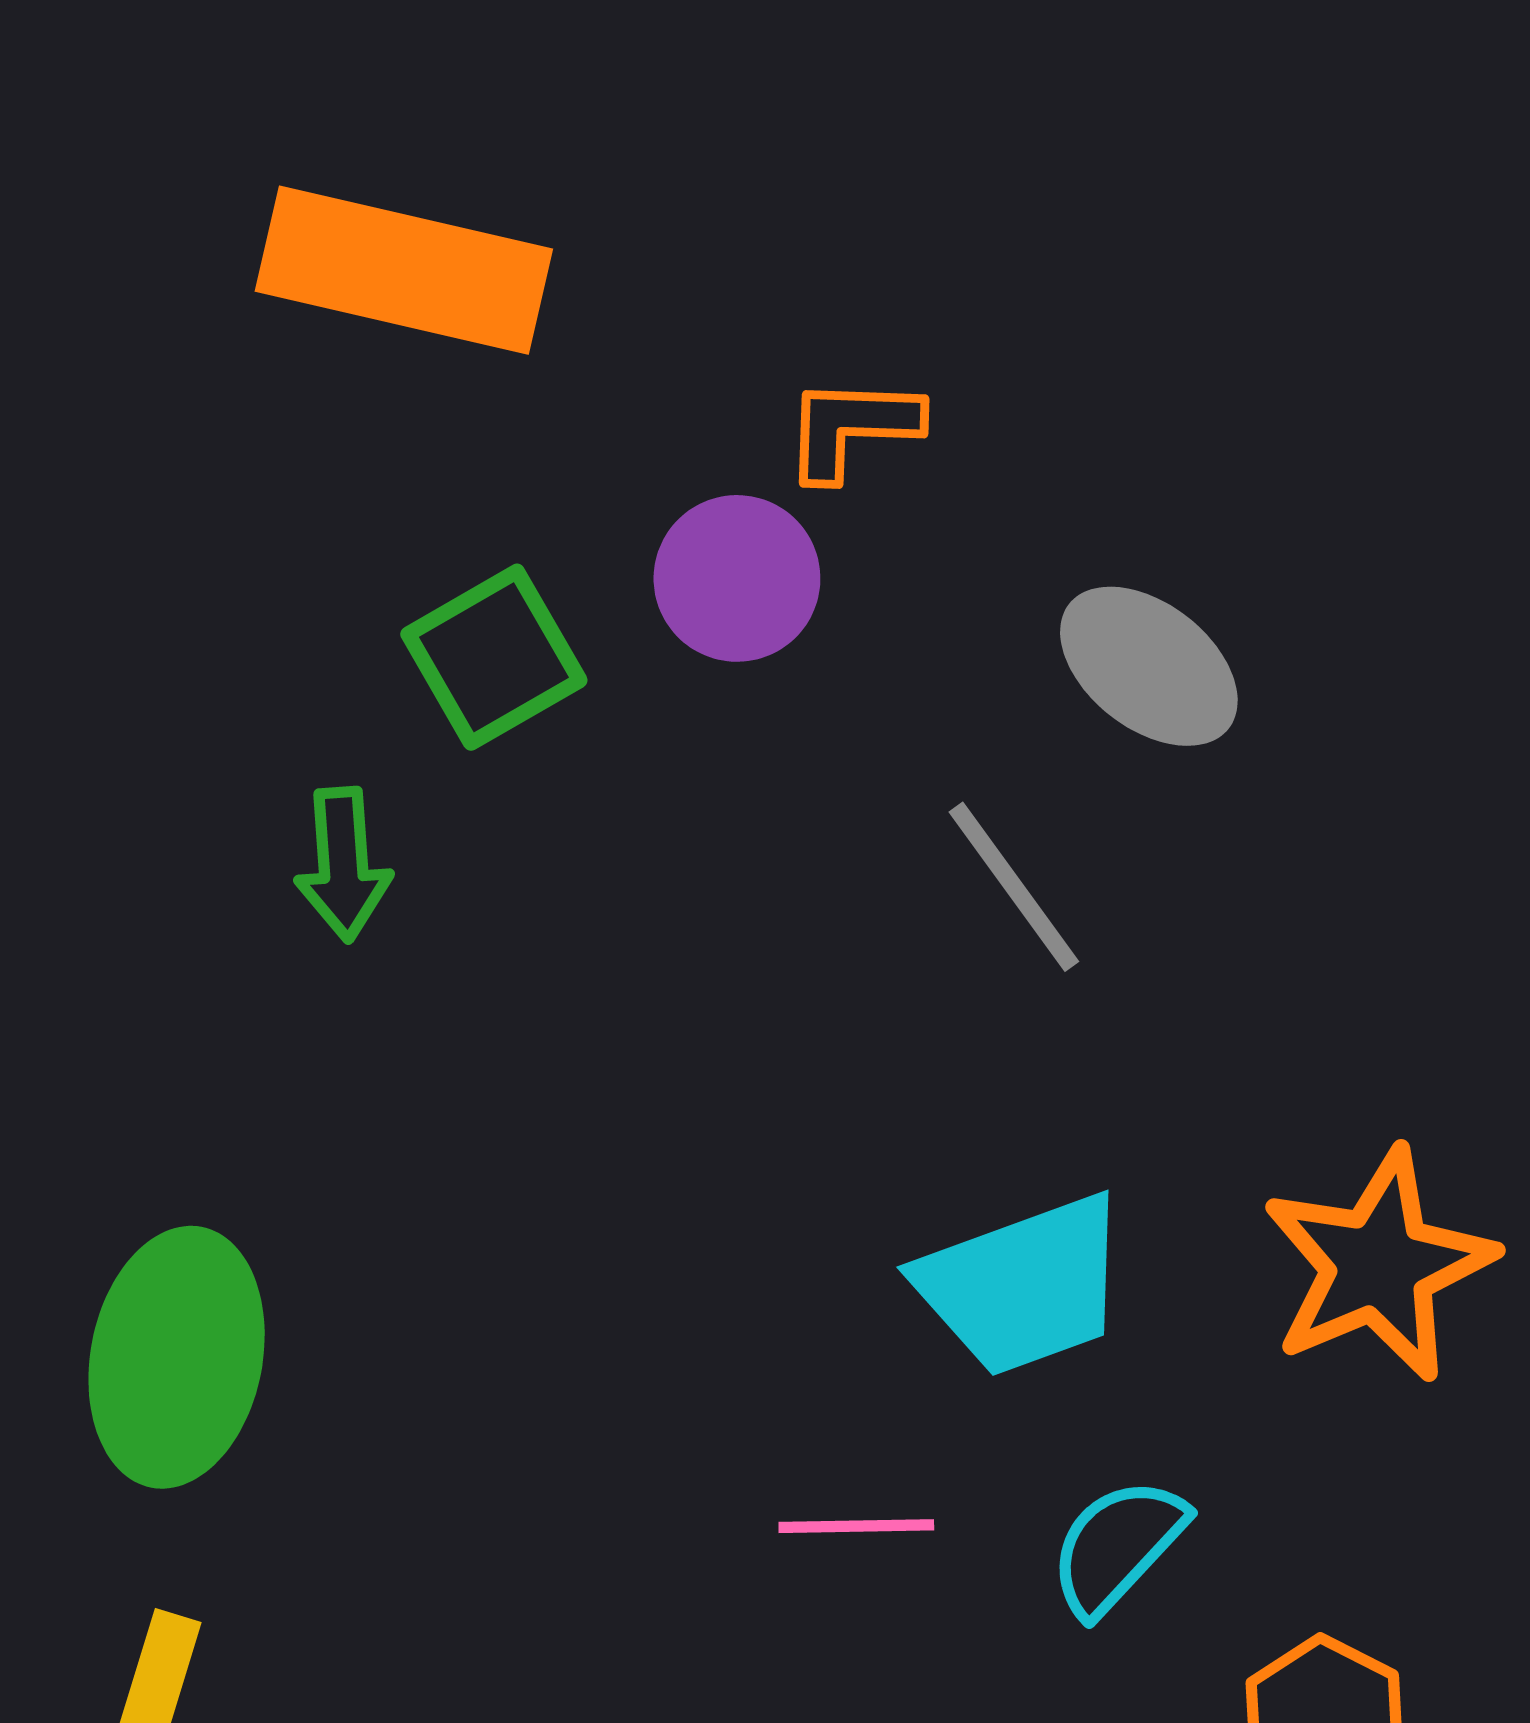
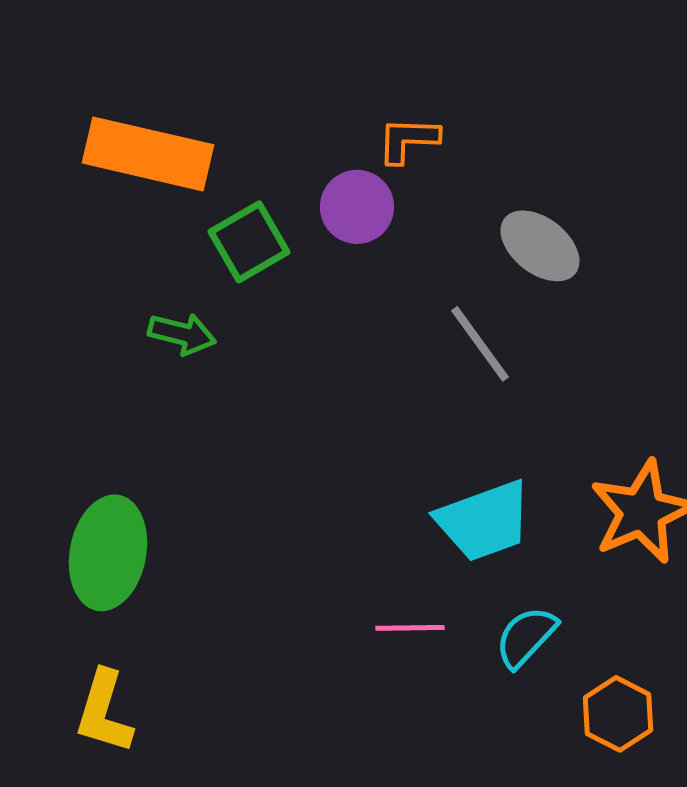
orange rectangle: (404, 270) -> (148, 154), moved
green arrow: (343, 864) -> (182, 334), turned -72

